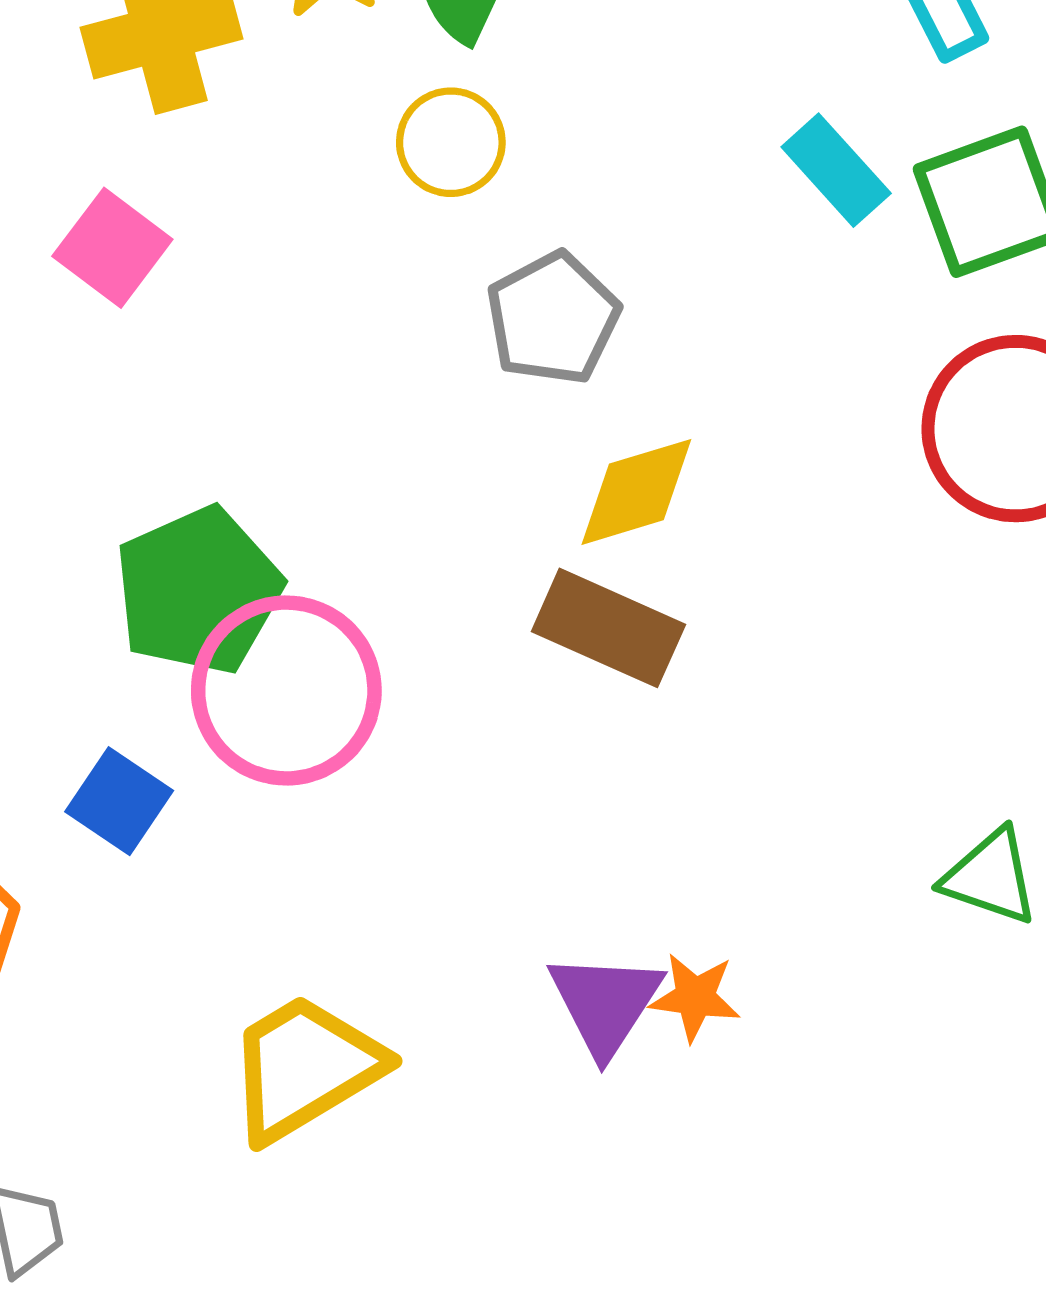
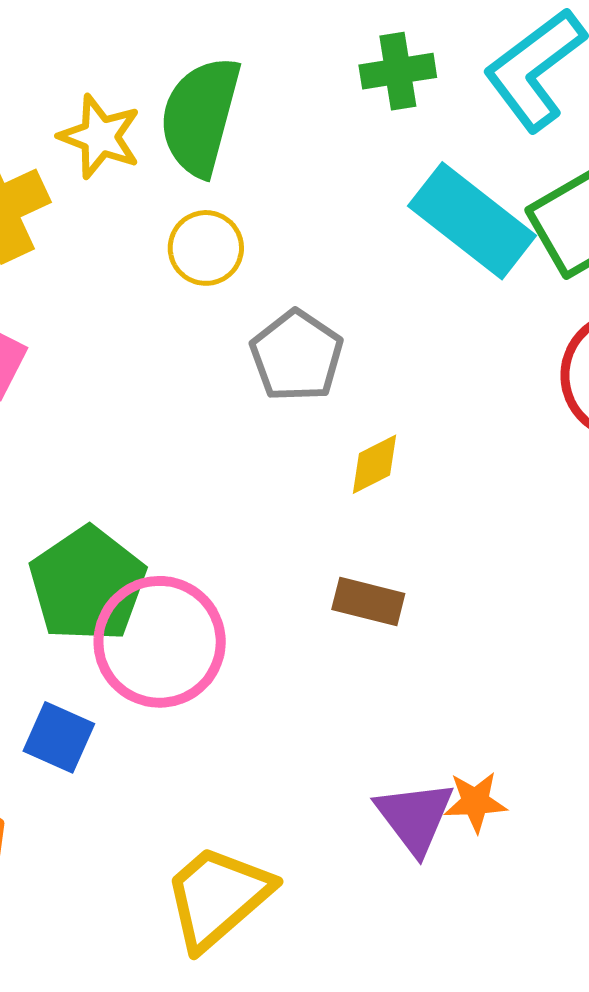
cyan rectangle: (836, 170) -> (472, 221), size x1.6
yellow diamond: (636, 492) -> (374, 464), size x0.7
brown rectangle: (608, 628) -> (368, 602), moved, size x0.7

